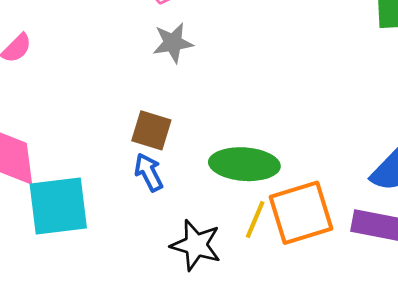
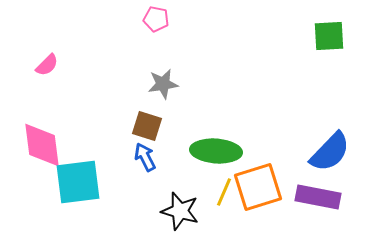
gray star: (173, 43) -> (163, 84), moved

